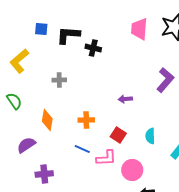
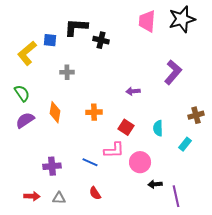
blue square: (41, 29) -> (50, 40), moved
purple semicircle: (26, 145) -> (25, 120), moved
blue line: (82, 149) -> (90, 162), moved

